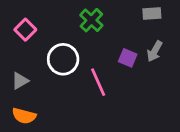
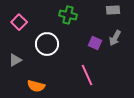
green cross: (91, 20) -> (68, 15), turned -30
pink line: (98, 82) -> (87, 75), moved
orange semicircle: (24, 116) -> (36, 86), moved

